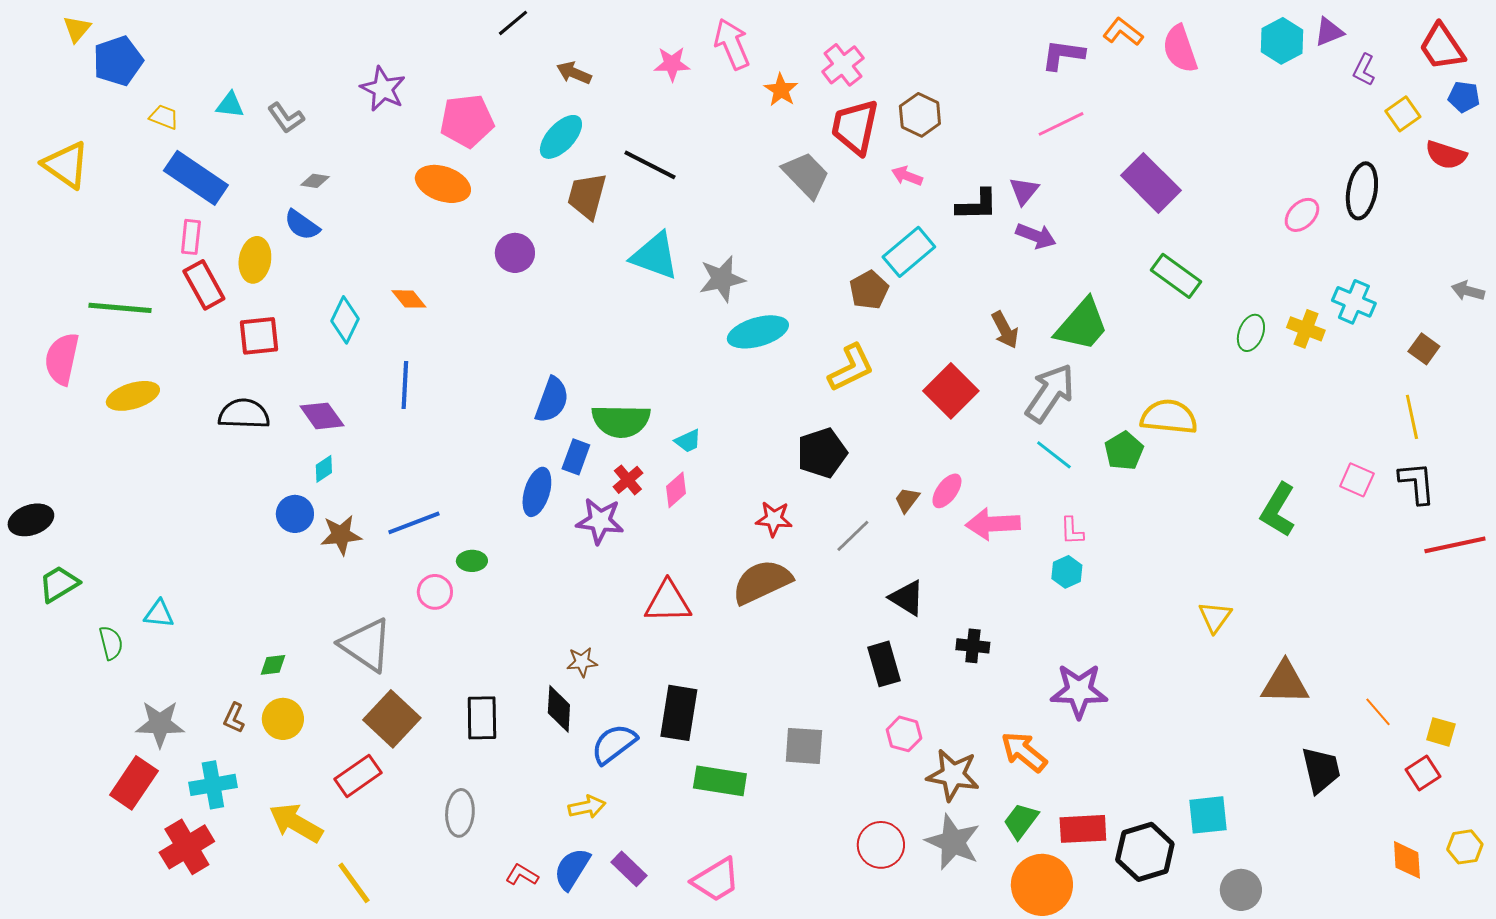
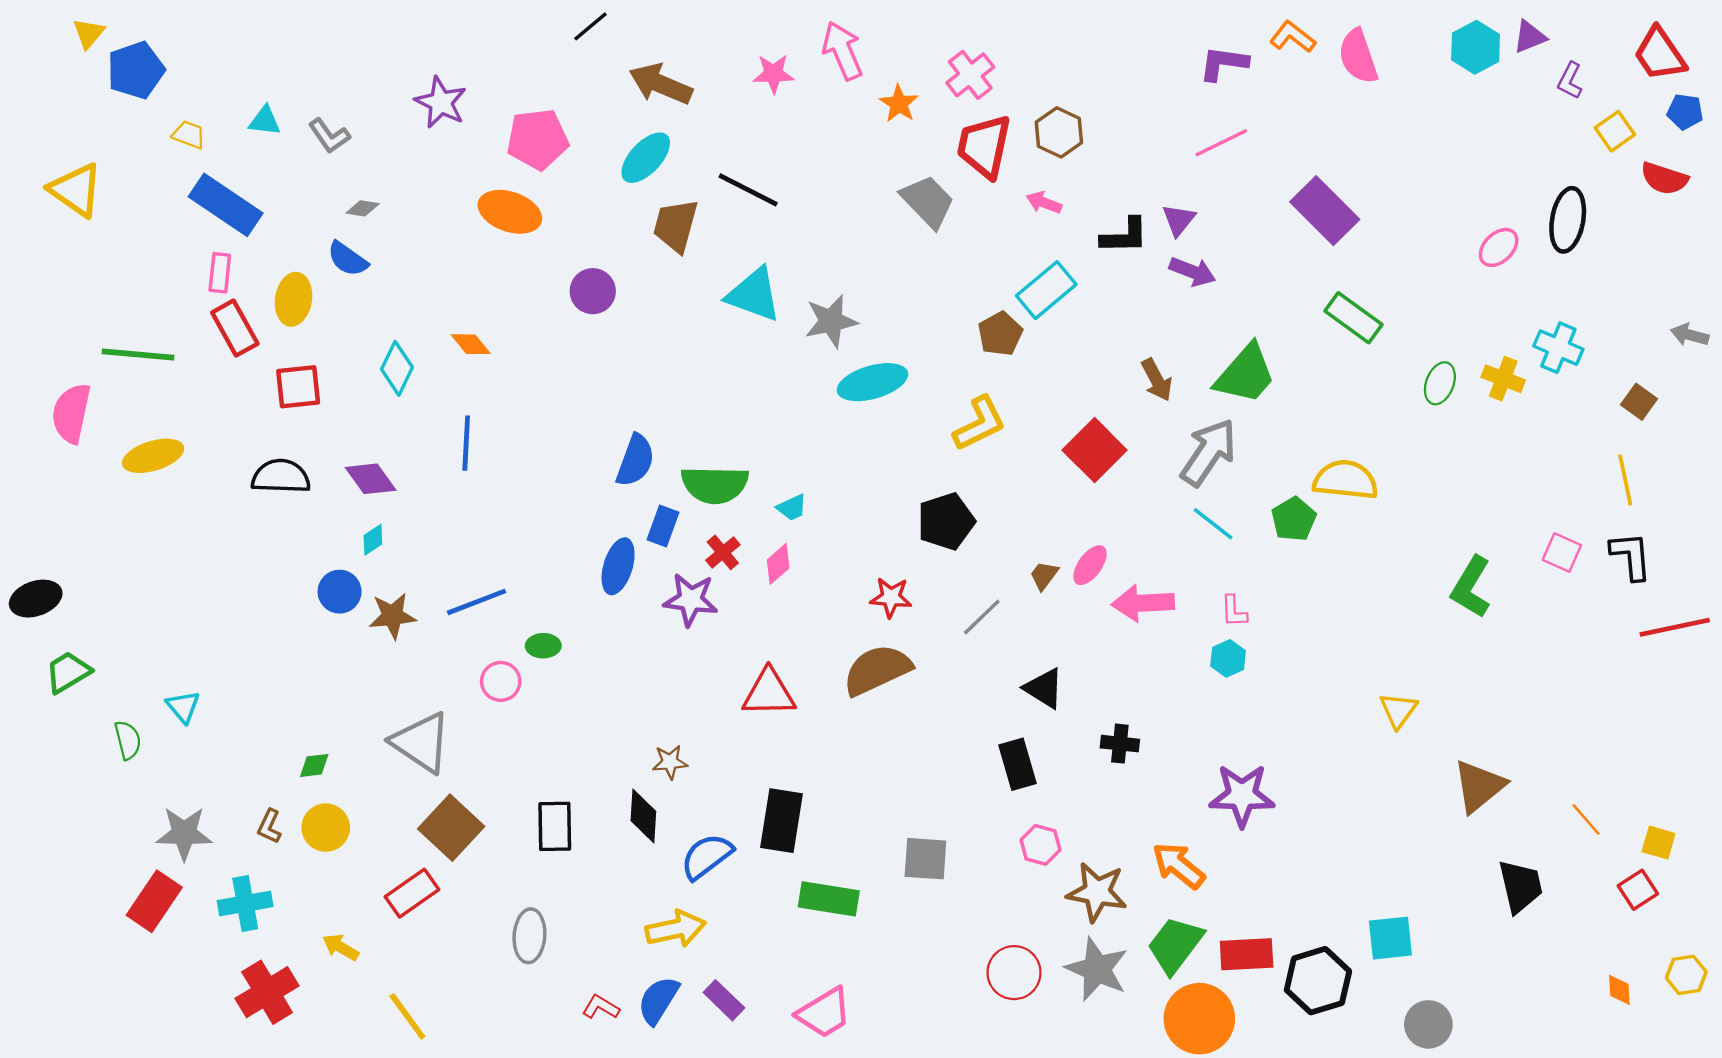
brown arrow: (574, 73) -> (661, 84), size x1.6
cyan triangle: (159, 614) -> (183, 707), turned 44
brown triangle: (1285, 683) -> (1479, 786), turned -40
yellow arrow: (587, 807) -> (676, 929), size x1.4
green trapezoid: (1021, 821) -> (1175, 945), size x1.4
yellow arrow: (296, 823) -> (341, 947), size x0.6
red cross: (187, 847) -> (267, 992), moved
orange diamond: (1407, 860) -> (1619, 990), size x0.7

